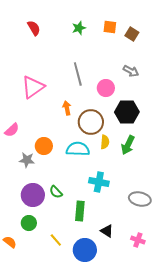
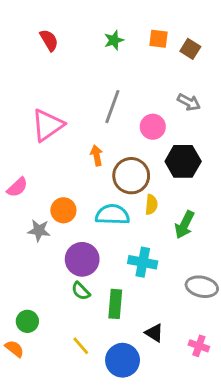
gray line: (78, 74) -> (112, 107), turned 35
green arrow: (128, 145) -> (185, 225), moved
green semicircle: (56, 192) -> (81, 291), moved
purple circle: (33, 195) -> (82, 259), moved
green circle: (29, 223) -> (27, 321), moved

